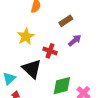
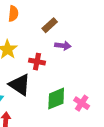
purple arrow: (75, 40) -> (63, 46), turned 56

